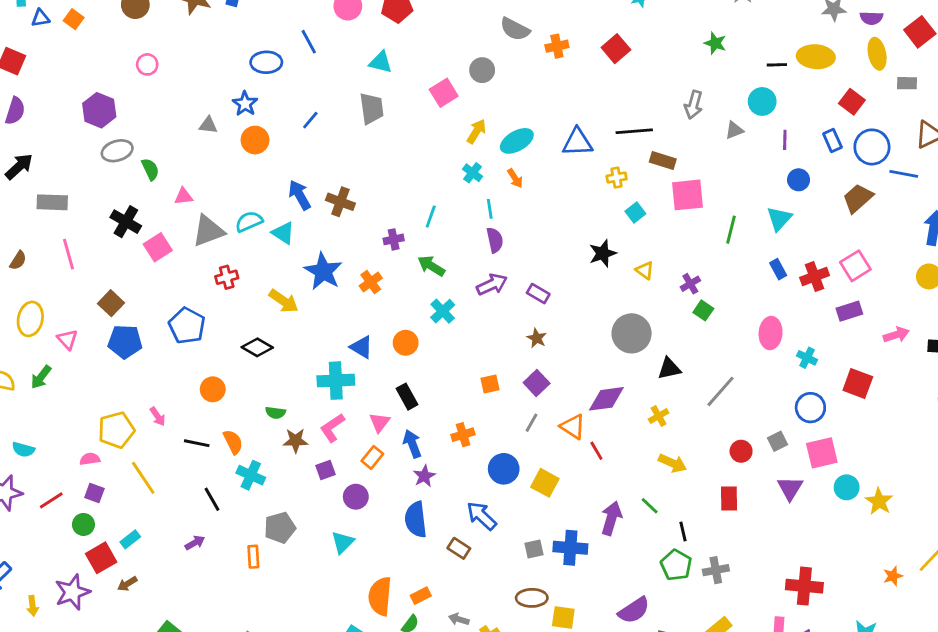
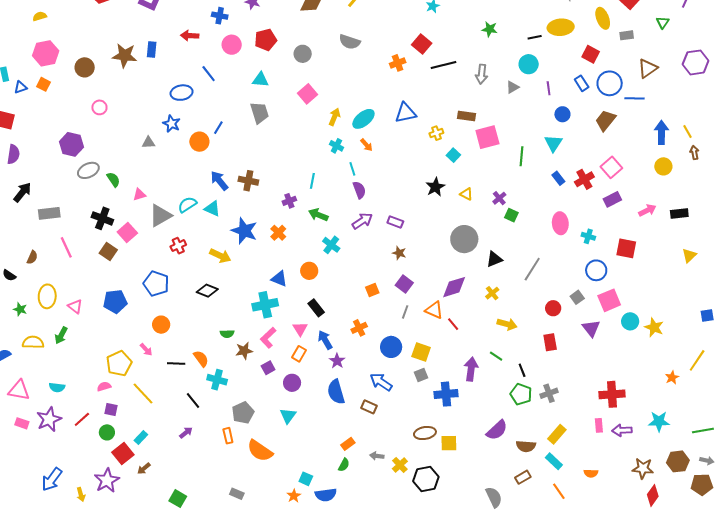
orange cross: (557, 46) -> (398, 63), moved
gray circle: (482, 70) -> (303, 54), moved
black line: (634, 131) -> (444, 65), moved
orange circle: (255, 140) -> (199, 142), moved
brown square: (111, 303) -> (108, 251), moved
orange circle: (213, 389) -> (161, 325), moved
gray square: (534, 549) -> (421, 375), moved
orange semicircle: (380, 596) -> (260, 451), moved, turned -52

